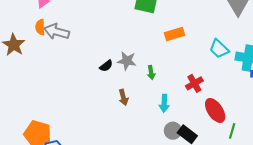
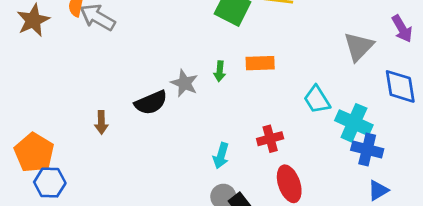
black semicircle: (106, 66) -> (151, 103), moved, size x1.6
green arrow: (151, 73) -> (220, 71), moved
brown arrow: (123, 97) -> (101, 122), moved

